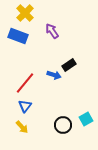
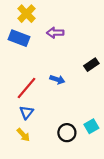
purple arrow: (52, 31) -> (55, 33), turned -56
black rectangle: (69, 65) -> (91, 65), moved

